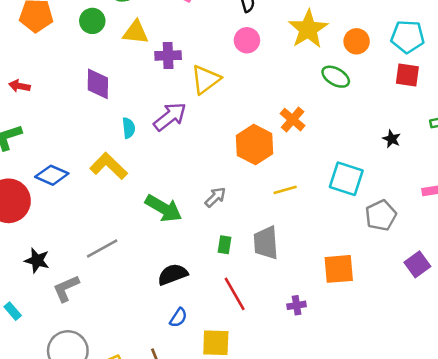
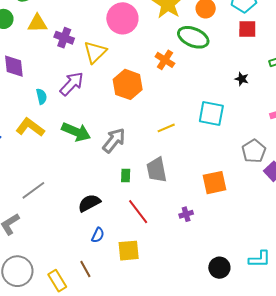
pink circle: (247, 40) -> (122, 18), size x1.6
purple cross: (168, 56) -> (64, 38), turned 30
green ellipse: (336, 77) -> (193, 37), size x1.4
orange cross: (293, 120) -> (165, 60), moved
orange hexagon: (255, 145) -> (128, 84), moved
gray arrow: (215, 197) -> (114, 140), size x1.5
green arrow: (163, 208) -> (76, 132), moved
gray pentagon: (381, 215) -> (254, 151), moved

